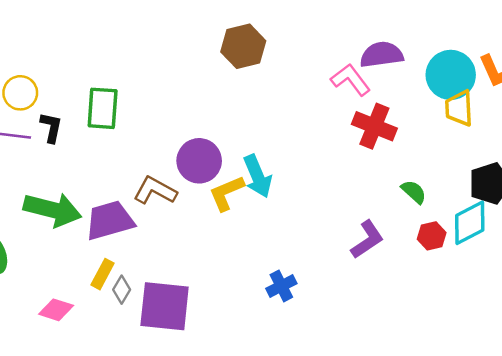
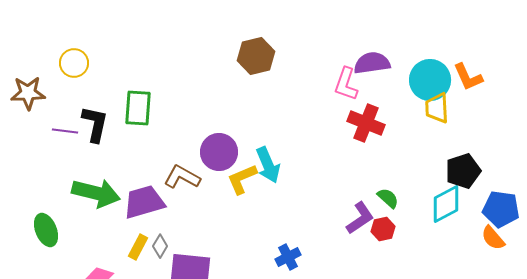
pink L-shape: (351, 80) -> (346, 84), turned -124
yellow circle: (20, 93) -> (74, 63), moved
black L-shape: (51, 127) -> (95, 124), size x1.4
green semicircle: (414, 192) -> (388, 198), moved
red hexagon: (432, 236) -> (383, 229), moved
gray diamond: (122, 290) -> (160, 246), moved

